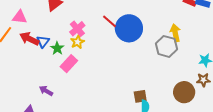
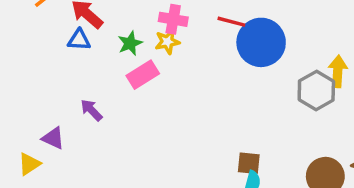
red line: (110, 21) -> (231, 22), turned -42
pink cross: (77, 29) -> (173, 19), turned 35
blue triangle: (43, 42) -> (79, 40), moved, turned 40

